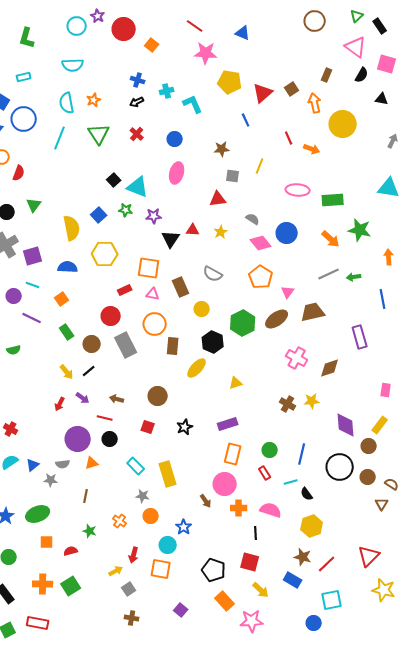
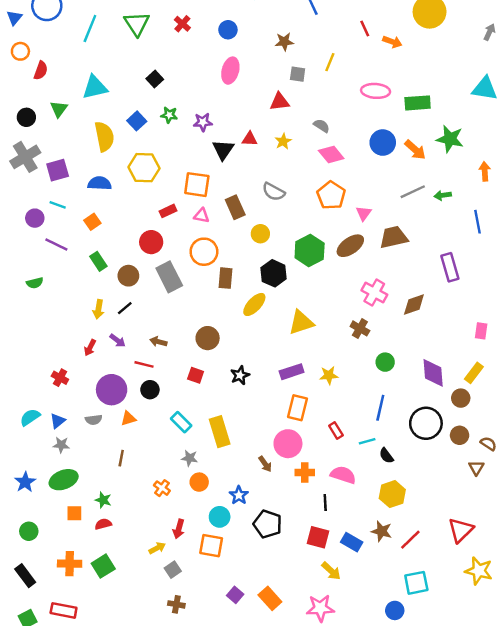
cyan triangle: (138, 187) -> (95, 87), moved, turned -35
blue circle: (287, 233) -> (383, 143), moved
yellow arrow: (67, 372) -> (98, 309), turned 49
yellow triangle: (236, 383) -> (301, 322), size x1.6
yellow star: (312, 401) -> (329, 375), moved
brown cross: (288, 404) -> (360, 328), moved
red cross: (11, 429) -> (60, 378), moved
green circle: (270, 450) -> (385, 362), moved
gray star: (51, 480) -> (61, 445), moved
green star: (90, 531) -> (103, 500), moved
black pentagon: (214, 570) -> (268, 524), moved
blue rectangle: (293, 580) -> (352, 542), moved
orange rectangle: (225, 601) -> (270, 598), moved

